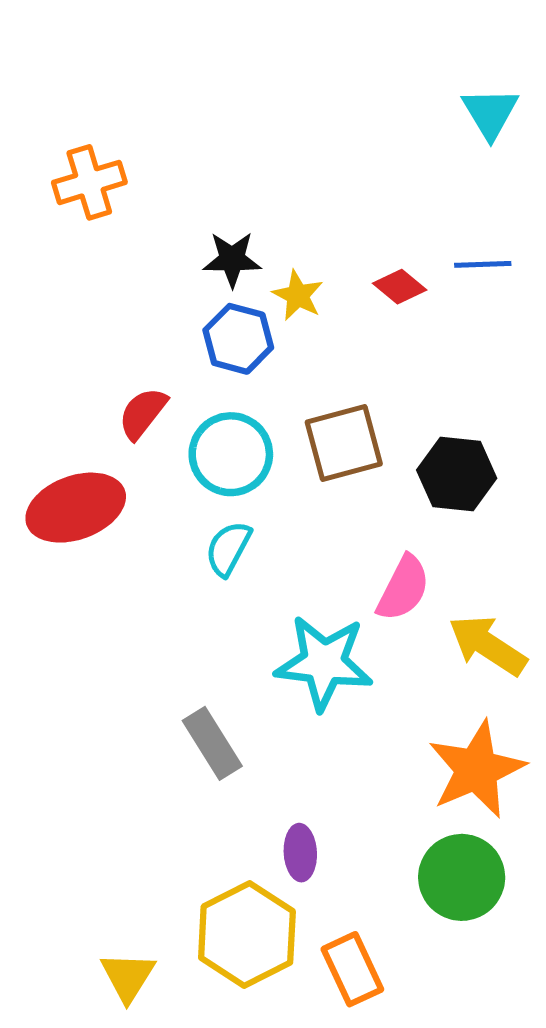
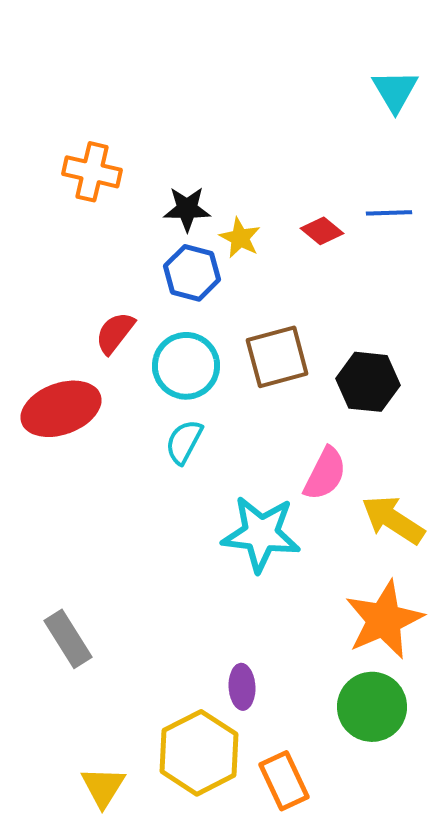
orange cross: (89, 182) -> (92, 172), moved, turned 30
gray rectangle: (212, 743) -> (68, 639), moved

